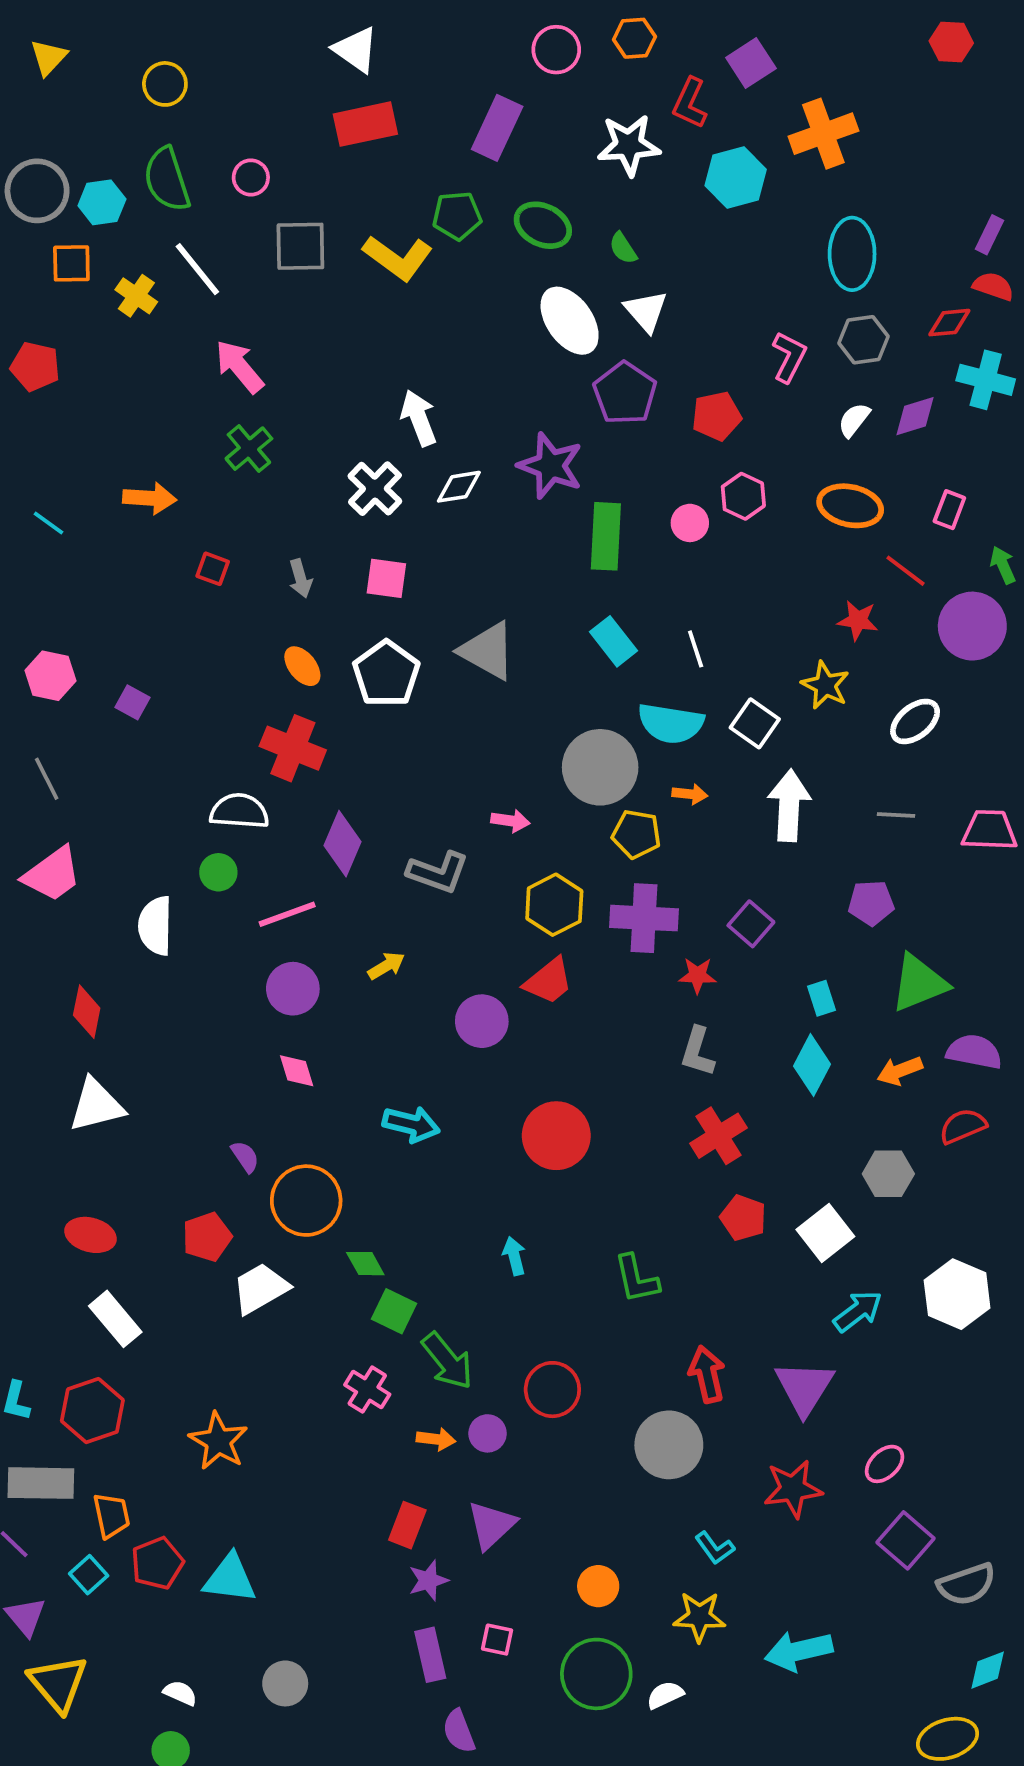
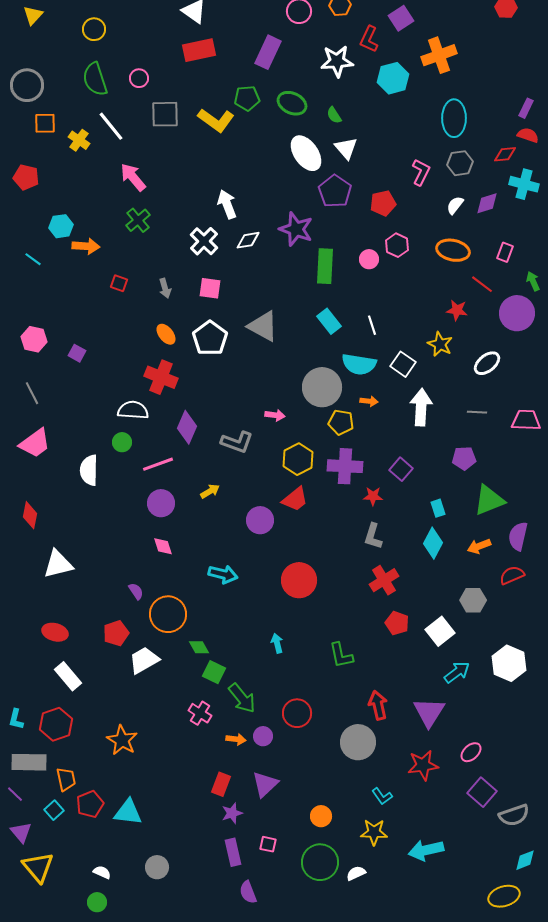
cyan hexagon: (102, 202) -> (61, 226), moved
red diamond: (87, 1012) -> (30, 515), moved
purple semicircle: (974, 1052) -> (518, 536), turned -88

